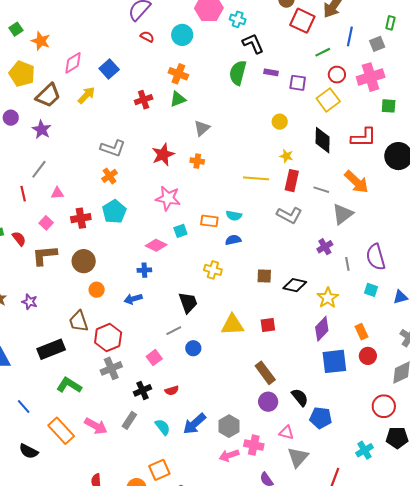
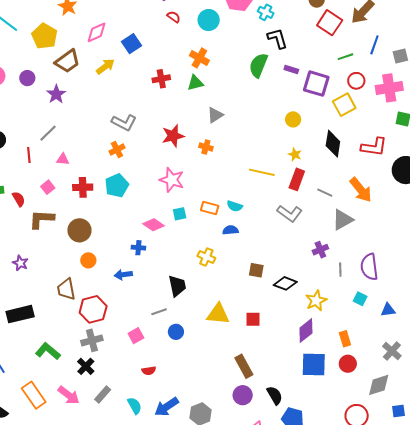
purple square: (298, 83) -> (316, 84), size x1.5
black rectangle: (51, 349) -> (20, 314), moved
black cross: (142, 390) -> (86, 366), moved, turned -30

